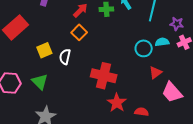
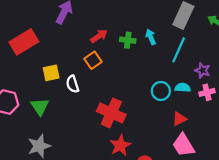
white semicircle: (65, 57) -> (73, 84), turned -42
red triangle: (155, 73) -> (179, 119), moved

